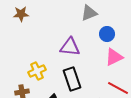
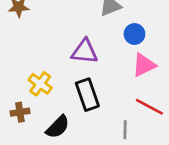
yellow cross: (37, 71) -> (40, 84), turned -30

